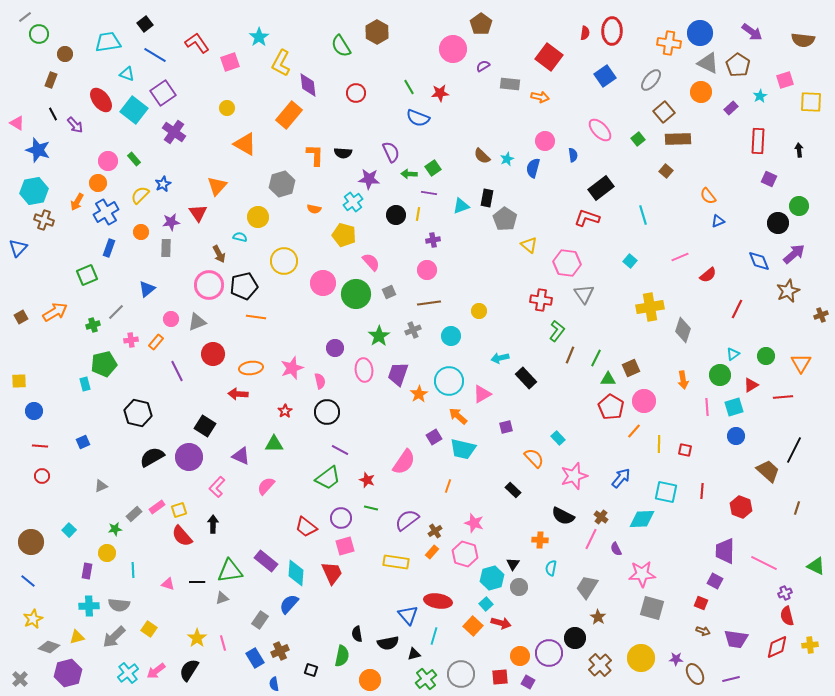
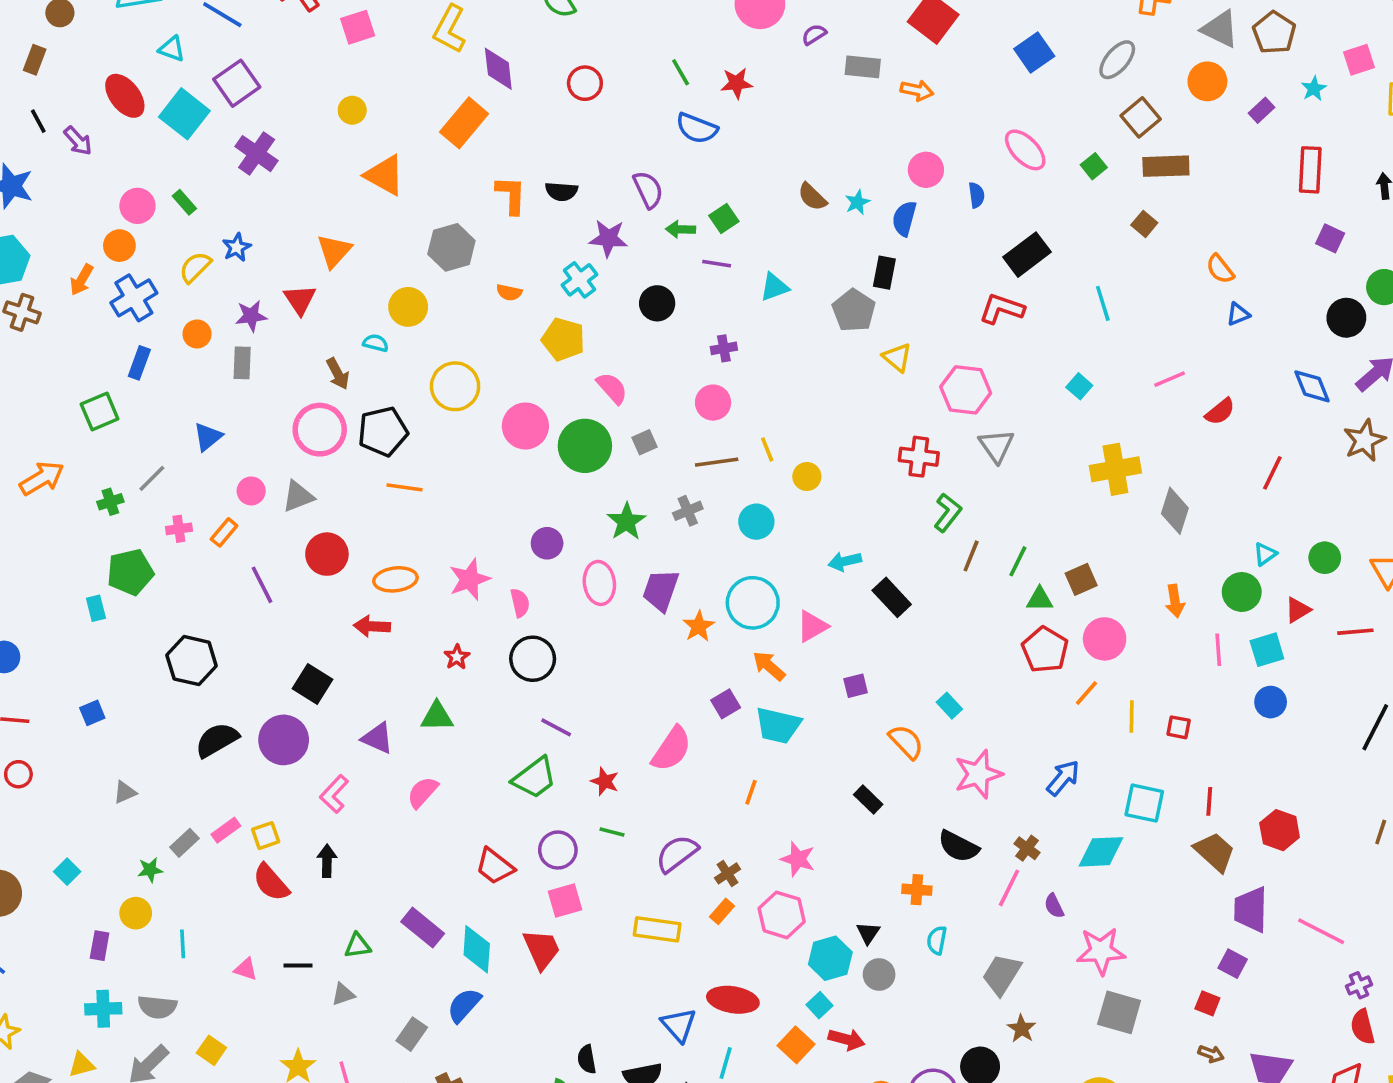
black rectangle: (487, 198) -> (884, 273), moved
yellow line: (418, 214) -> (767, 449), moved, turned -32
brown trapezoid: (768, 471) -> (1215, 852), moved
green triangle: (230, 571) -> (358, 946), size x0.6

